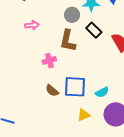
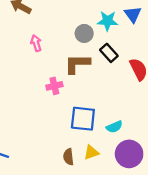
pink arrow: (32, 25) -> (36, 43), turned -104
brown L-shape: (68, 41) -> (77, 64), turned 75
brown semicircle: (52, 91) -> (68, 157), moved, turned 40

